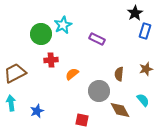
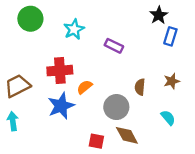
green circle: (41, 34) -> (30, 19), moved
red cross: (51, 60) -> (60, 71), size x1.5
brown diamond: (120, 110) -> (127, 135), moved
blue star: (37, 111) -> (61, 106), moved, size x1.6

